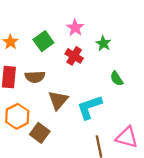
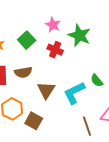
green star: (103, 43) -> (79, 35), size x1.6
green semicircle: (117, 79) -> (97, 81), moved

